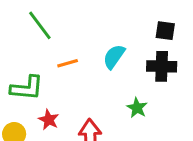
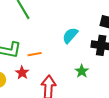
orange line: (68, 63) -> (35, 54), moved

